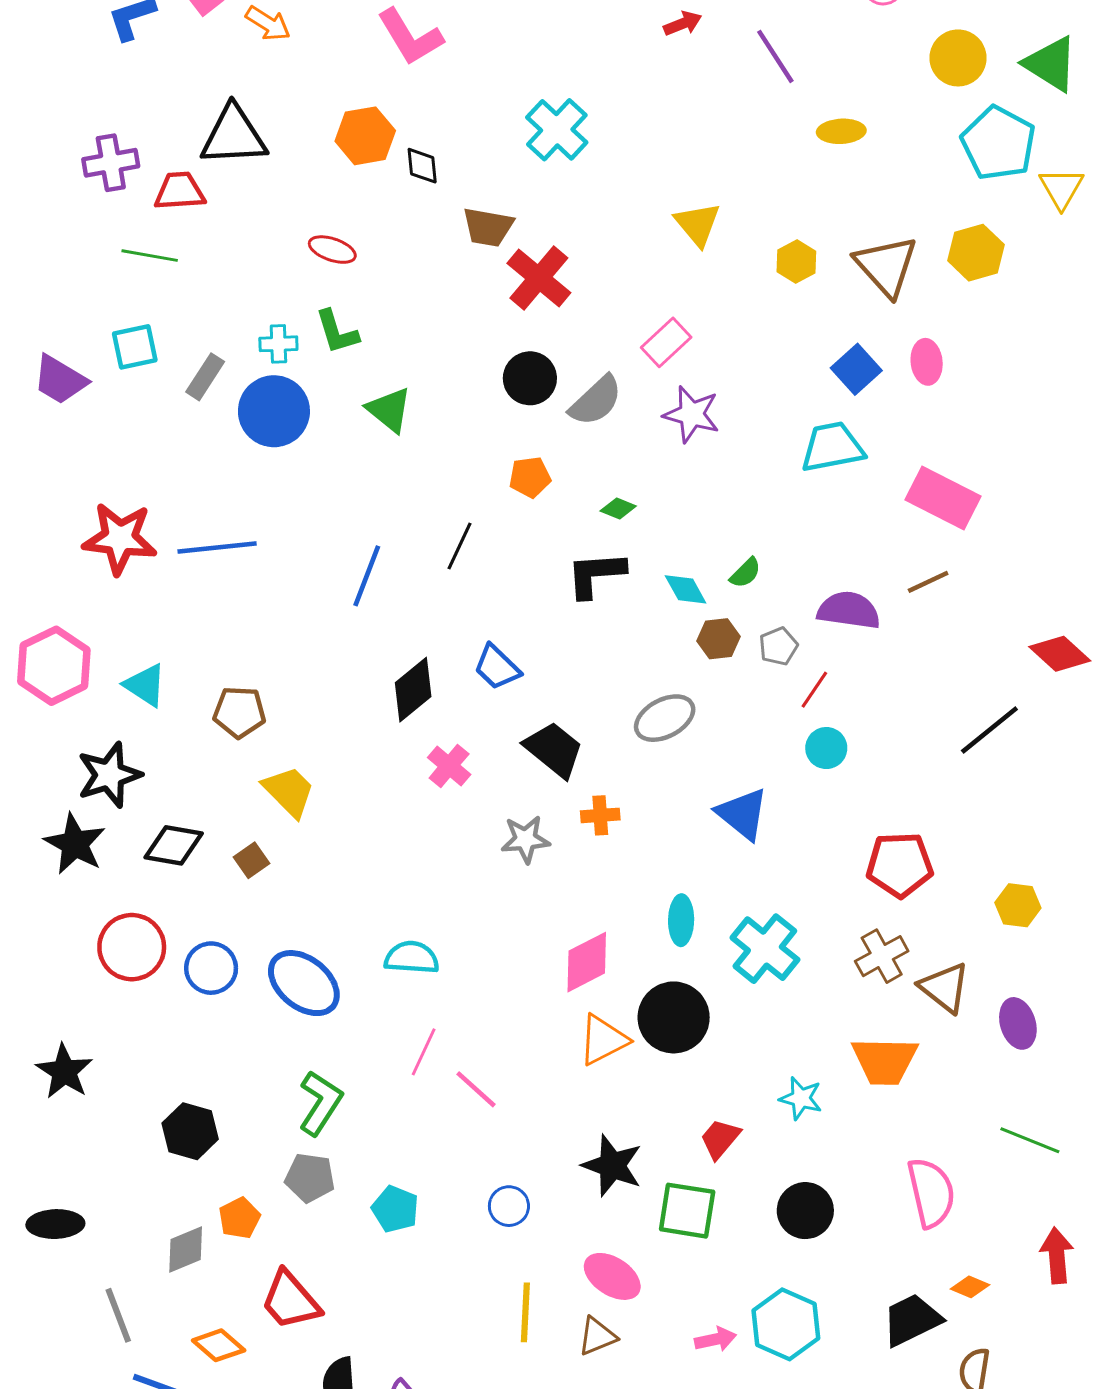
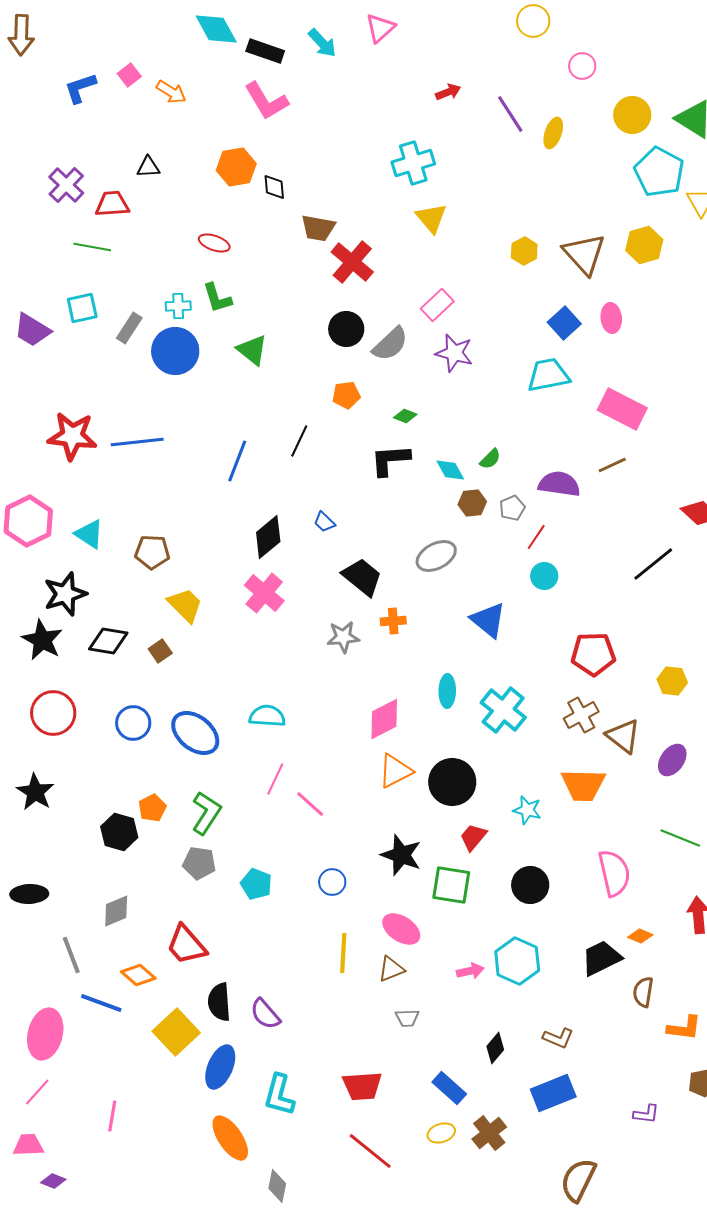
cyan cross: (557, 130) -> (413, 163), moved, turned 30
yellow ellipse: (841, 131) -> (553, 133), moved, turned -68
black triangle: (234, 136) -> (148, 167), size x0.5
purple cross: (111, 163) -> (66, 185), turned -36
yellow triangle: (698, 224) -> (431, 218), moved
blue trapezoid: (497, 667) -> (324, 522), size x0.7
pink cross: (449, 766) -> (264, 593), moved, size x1.4
red circle: (132, 947) -> (53, 713), moved
black circle: (674, 1017) -> (452, 782), moved
purple ellipse: (1018, 1023) -> (672, 760), turned 52
orange pentagon: (240, 1218) -> (152, 808), moved

